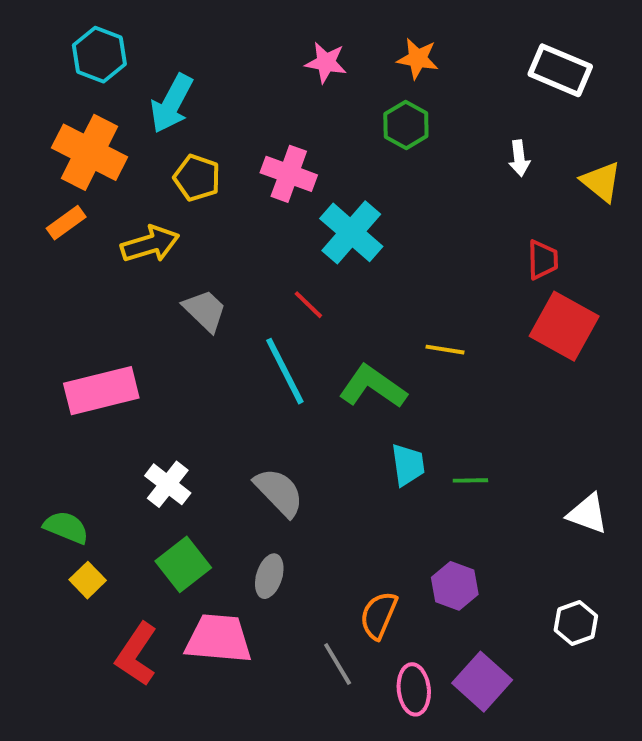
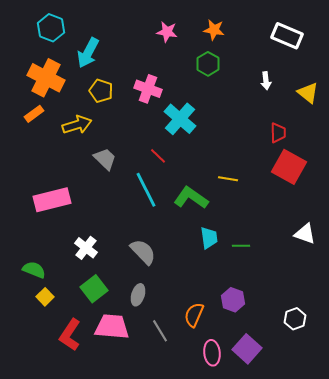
white triangle: (588, 514) -> (305, 234), moved
gray line: (338, 664) -> (160, 331), moved

